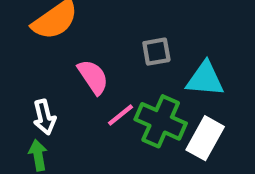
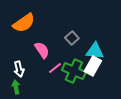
gray square: (156, 52) -> (72, 38), turned -32
white rectangle: (205, 138) -> (93, 66), moved

